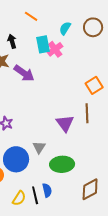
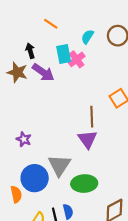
purple arrow: (24, 73) -> (43, 72), moved
brown line: (87, 113) -> (92, 117), moved
gray triangle: (39, 147) -> (59, 165), size x1.6

